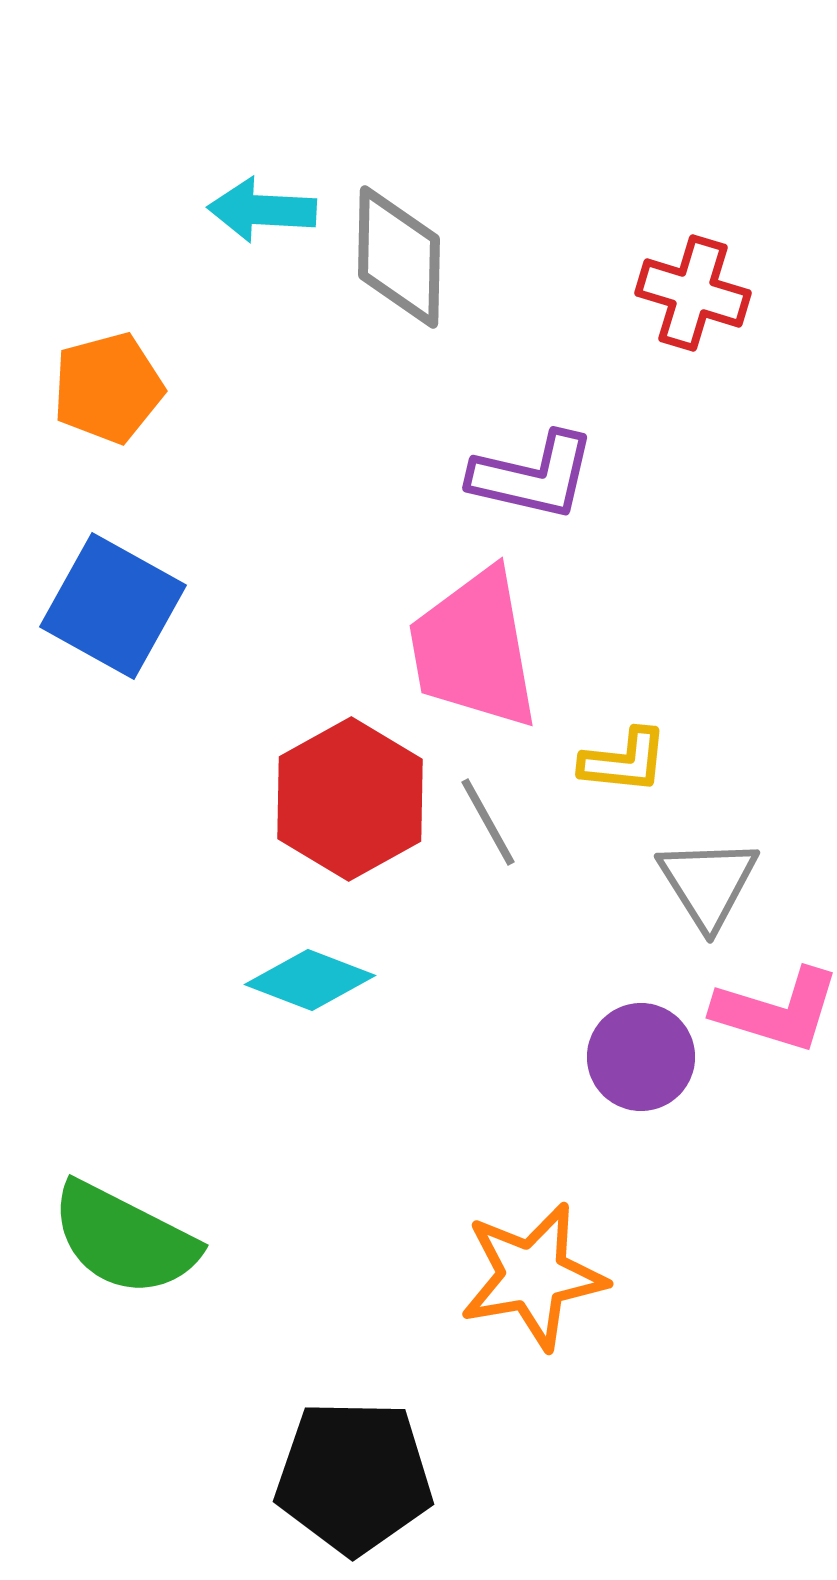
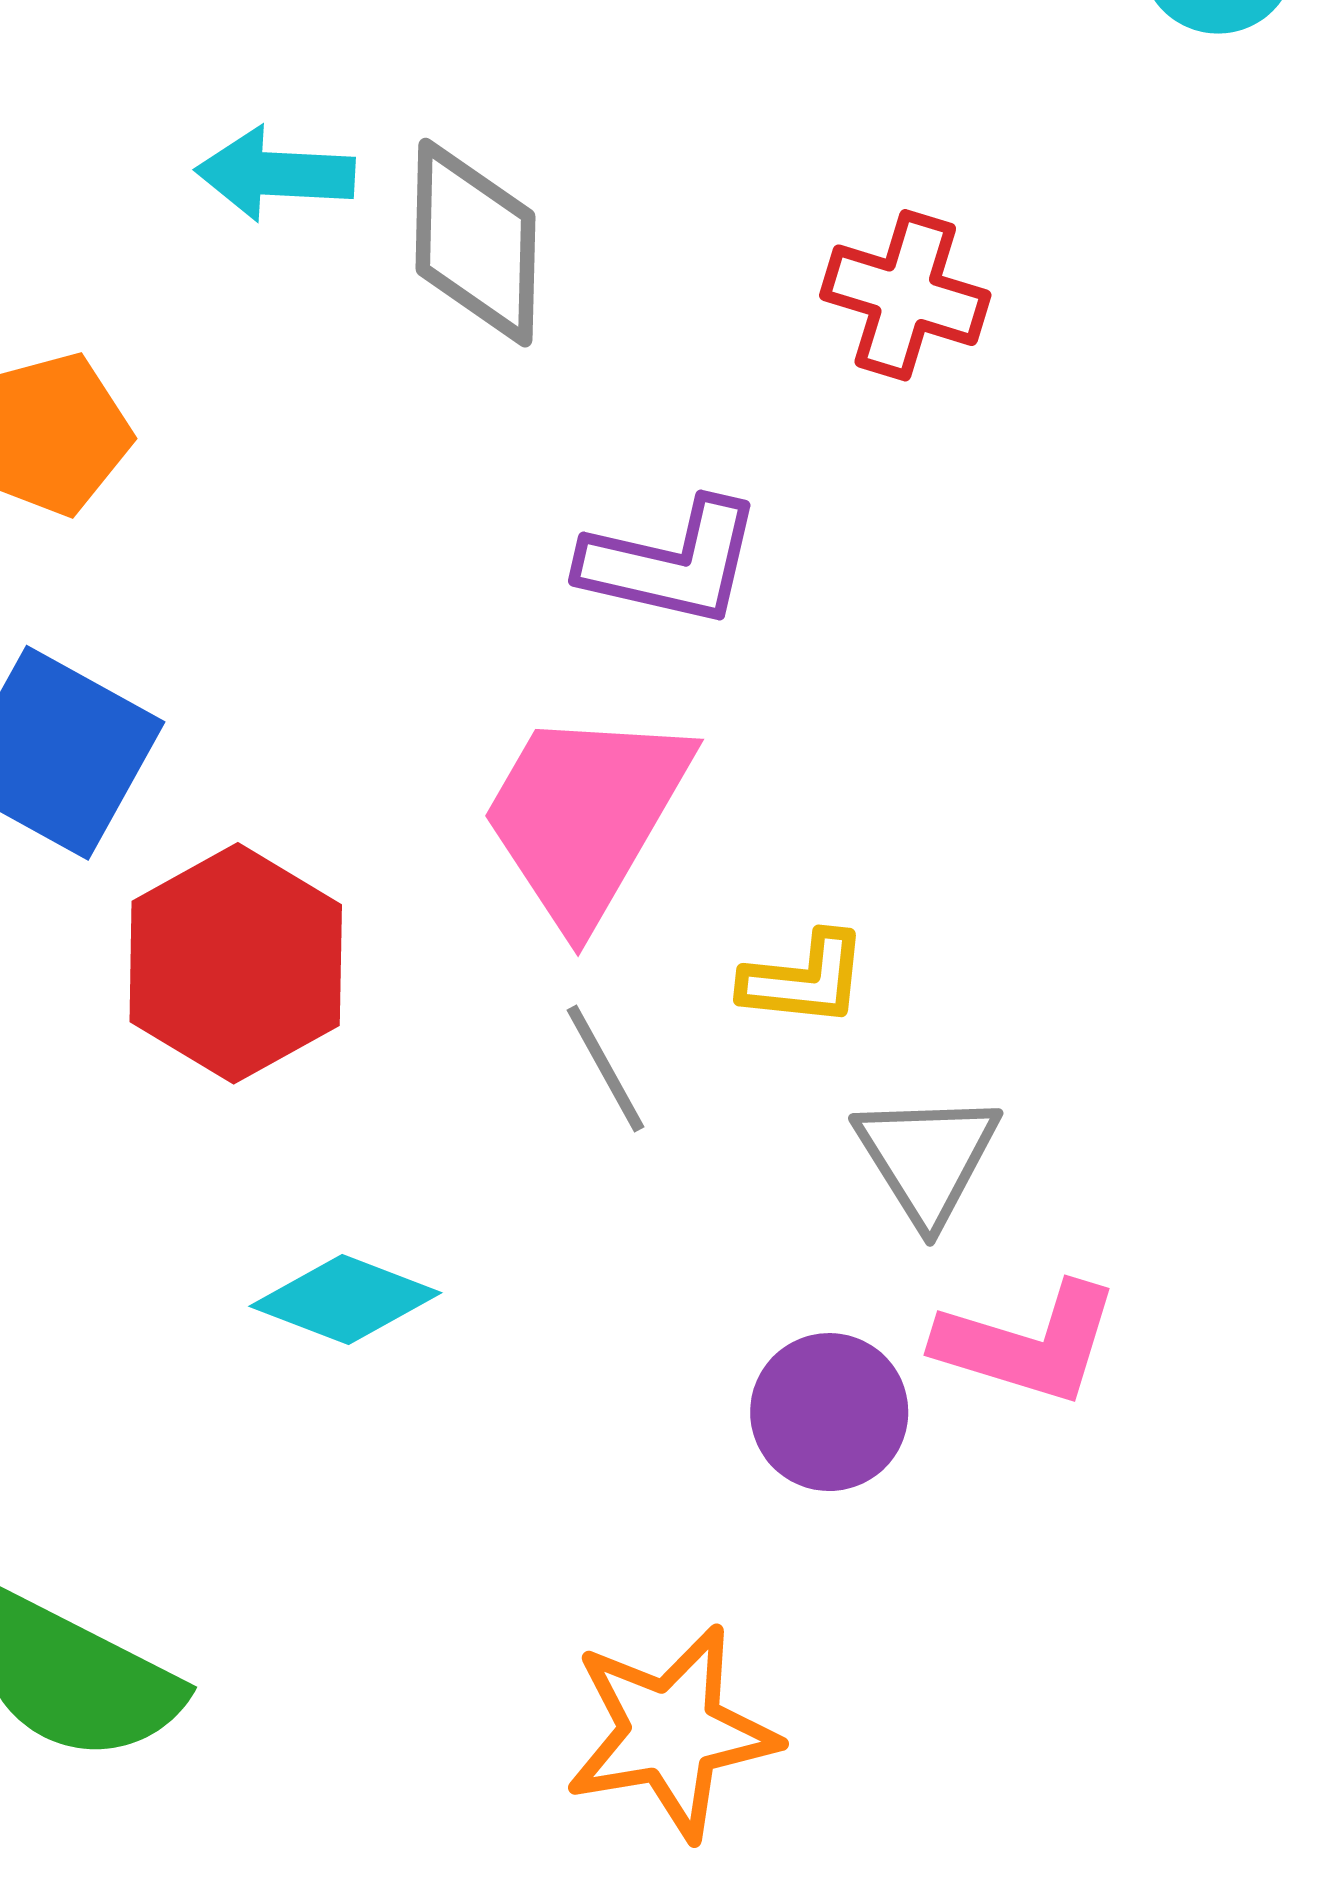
pink trapezoid: (474, 649) -> (585, 816), turned 40
red hexagon: (350, 799) -> (236, 963), moved

